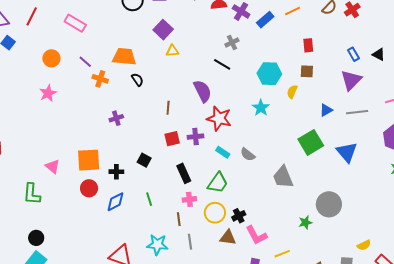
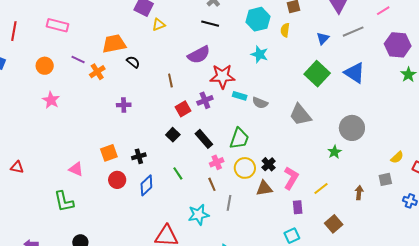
orange cross: (100, 79) -> (97, 72), turned -35
purple semicircle: (202, 91) -> (199, 55), turned 105
purple cross: (116, 118) -> (124, 105), turned 32
cyan rectangle: (223, 152) -> (240, 96), moved
orange square: (89, 160) -> (109, 153), size x0.7
black square: (144, 160) -> (173, 135), moved, turned 32
pink L-shape: (256, 235) -> (291, 178), turned -105
gray line: (190, 242) -> (229, 203), turned 35

